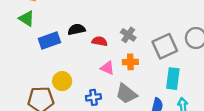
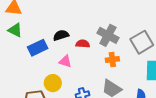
gray cross: (128, 35) -> (108, 35), size x1.5
pink triangle: (107, 68) -> (65, 61), moved

